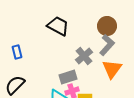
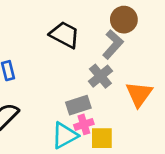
brown circle: (107, 26) -> (124, 20), moved
gray L-shape: (107, 45) -> (113, 44), moved

